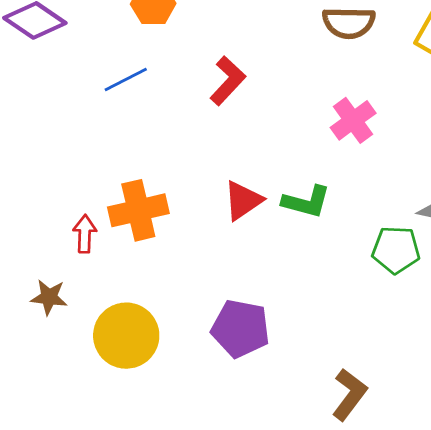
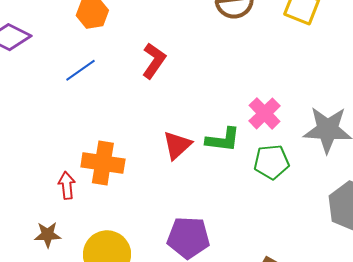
pink cross: (353, 120) -> (265, 113), moved
orange cross: (138, 210) -> (103, 163), turned 30
green pentagon: (396, 250) -> (272, 162), moved

